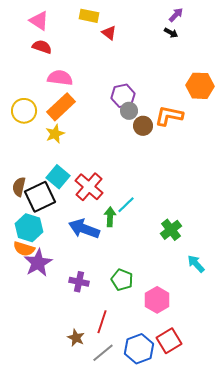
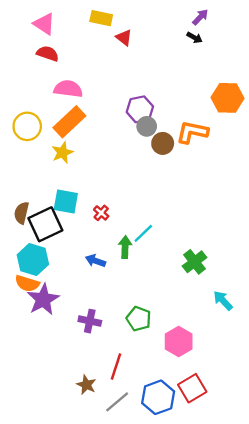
cyan square: (58, 177) -> (66, 201), turned -30
red cross: (89, 187) -> (101, 213), size x0.5
blue arrow: (84, 229) -> (95, 261), size x0.6

